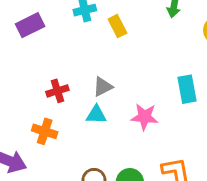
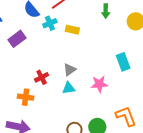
yellow rectangle: (117, 26) -> (72, 30), turned -40
orange cross: (45, 131) -> (26, 97), moved

